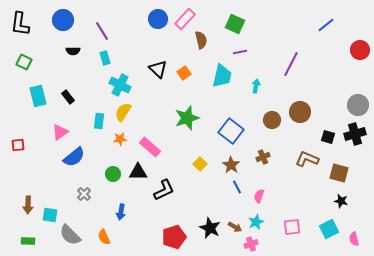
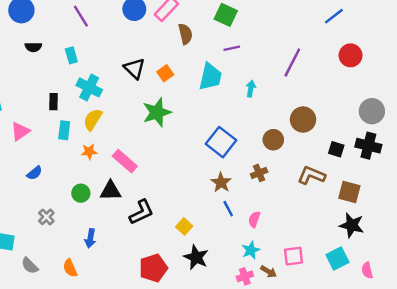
purple line: (102, 31) -> (81, 16), moved
red circle: (360, 50) -> (351, 55), moved
black rectangle: (68, 97) -> (54, 102), moved, turned 40
green star: (187, 118) -> (157, 112), moved
brown circle: (272, 120) -> (273, 140), moved
pink triangle: (60, 132) -> (20, 131), moved
black cross: (355, 134) -> (368, 146), turned 30
blue semicircle: (74, 157) -> (34, 173), size x0.6
yellow square: (200, 164) -> (184, 226), moved
black star: (341, 201) -> (352, 225), size x1.5
brown arrow: (235, 227) -> (269, 272), moved
gray semicircle: (70, 235) -> (30, 266), size x0.7

